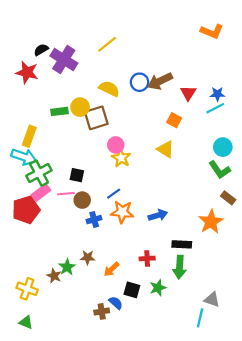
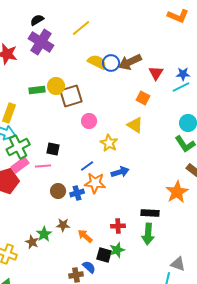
black semicircle: (41, 50) -> (37, 20), moved
yellow semicircle: (109, 89) -> (97, 62), moved
yellow star: (121, 158) -> (109, 143), moved
brown circle: (82, 200) -> (58, 191), moved
blue arrow: (158, 215) -> (120, 172), moved
blue cross: (94, 220) -> (77, 193), moved
orange arrow: (111, 269) -> (85, 236), turned 84
green star: (158, 288) -> (117, 250), moved

